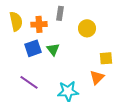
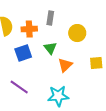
green triangle: (53, 49) -> (50, 48), moved
orange triangle: (97, 77) -> (65, 65), moved

